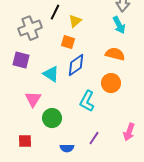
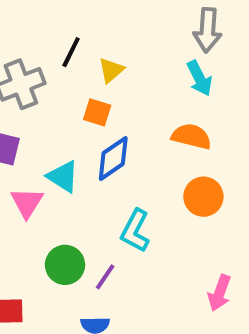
orange circle: (111, 83) -> (203, 197), moved
pink triangle: (33, 99) -> (27, 203), moved
purple line: (94, 138) -> (105, 277), moved

